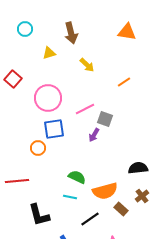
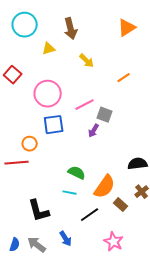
cyan circle: (25, 29) -> (25, 25), size x1.6
orange triangle: (127, 32) -> (127, 28), turned -42
orange circle: (38, 148) -> (30, 144), moved
red line: (17, 181) -> (17, 163), moved
orange semicircle: (105, 191) -> (105, 187), turned -40

